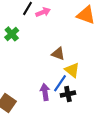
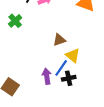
brown triangle: (58, 54) -> (59, 40), turned -40

